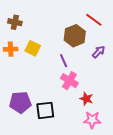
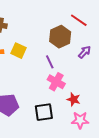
black square: (45, 110) -> (44, 112), moved

